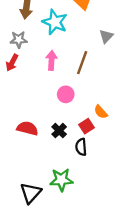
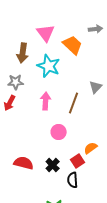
gray triangle: (106, 36) -> (96, 87), moved
orange semicircle: (101, 112) -> (91, 148), turned 96

